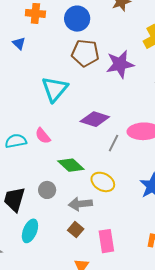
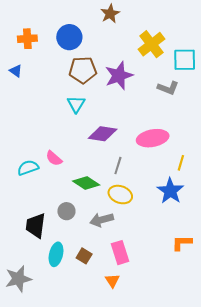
cyan triangle: (55, 89) -> (76, 104), moved, size x0.7
gray line: (114, 143) -> (118, 166), moved
brown square: (76, 230) -> (84, 256), moved
pink rectangle: (106, 241) -> (120, 253), moved

